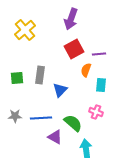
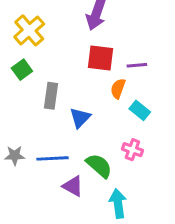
red square: (74, 49) -> (100, 58), turned 36
green square: (17, 78) -> (22, 70), moved, turned -32
cyan rectangle: (101, 85) -> (140, 110), turned -56

